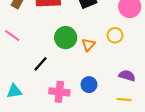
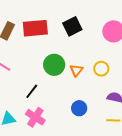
yellow circle: (115, 35) -> (101, 69), moved
pink cross: (59, 92) -> (35, 117), moved, turned 30

